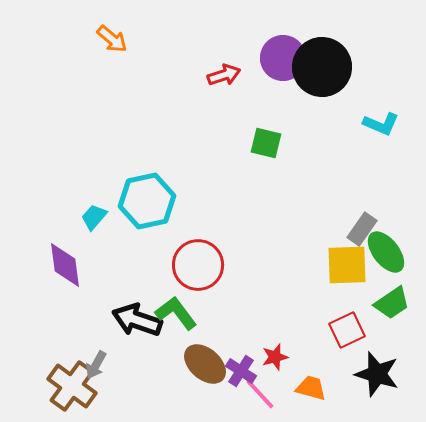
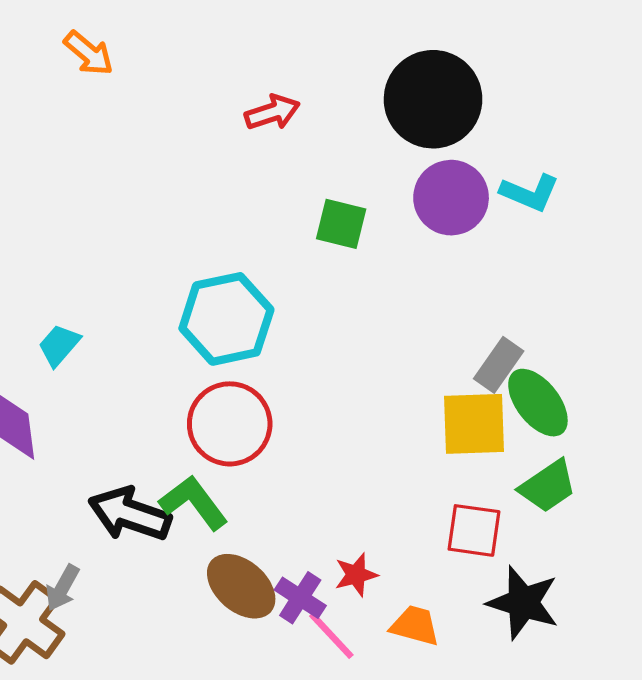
purple circle: (283, 58) -> (451, 198), moved
cyan hexagon: (147, 201) -> (226, 319), moved
red square: (347, 330) -> (474, 530), turned 33

